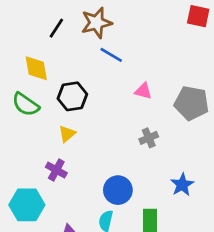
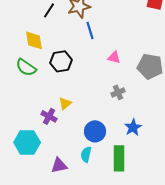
blue line: (111, 55) -> (90, 30), turned 42
yellow triangle: (67, 134) -> (65, 103), moved
blue star: (182, 185) -> (133, 127), moved

